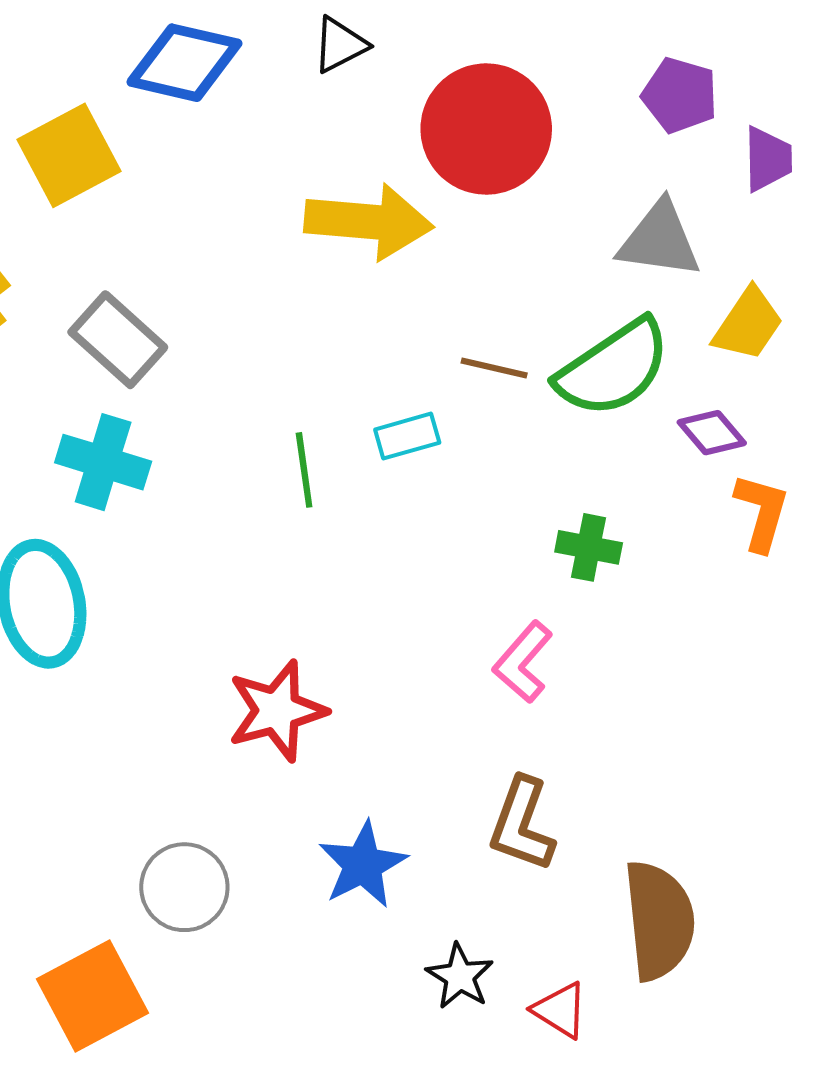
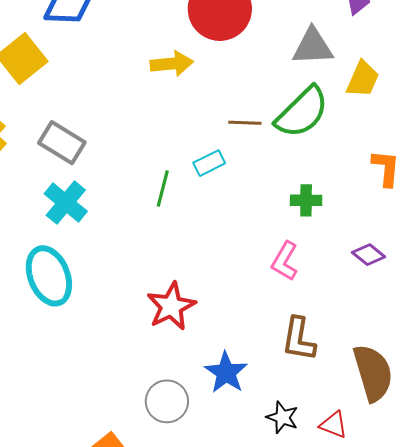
yellow arrow: (369, 222) -> (172, 64), size x0.7
purple diamond: (712, 433) -> (369, 255), moved
cyan cross: (103, 462) -> (66, 203), turned 33
green line: (304, 470) -> (163, 188), turned 33
gray circle: (184, 887) -> (167, 401), moved

